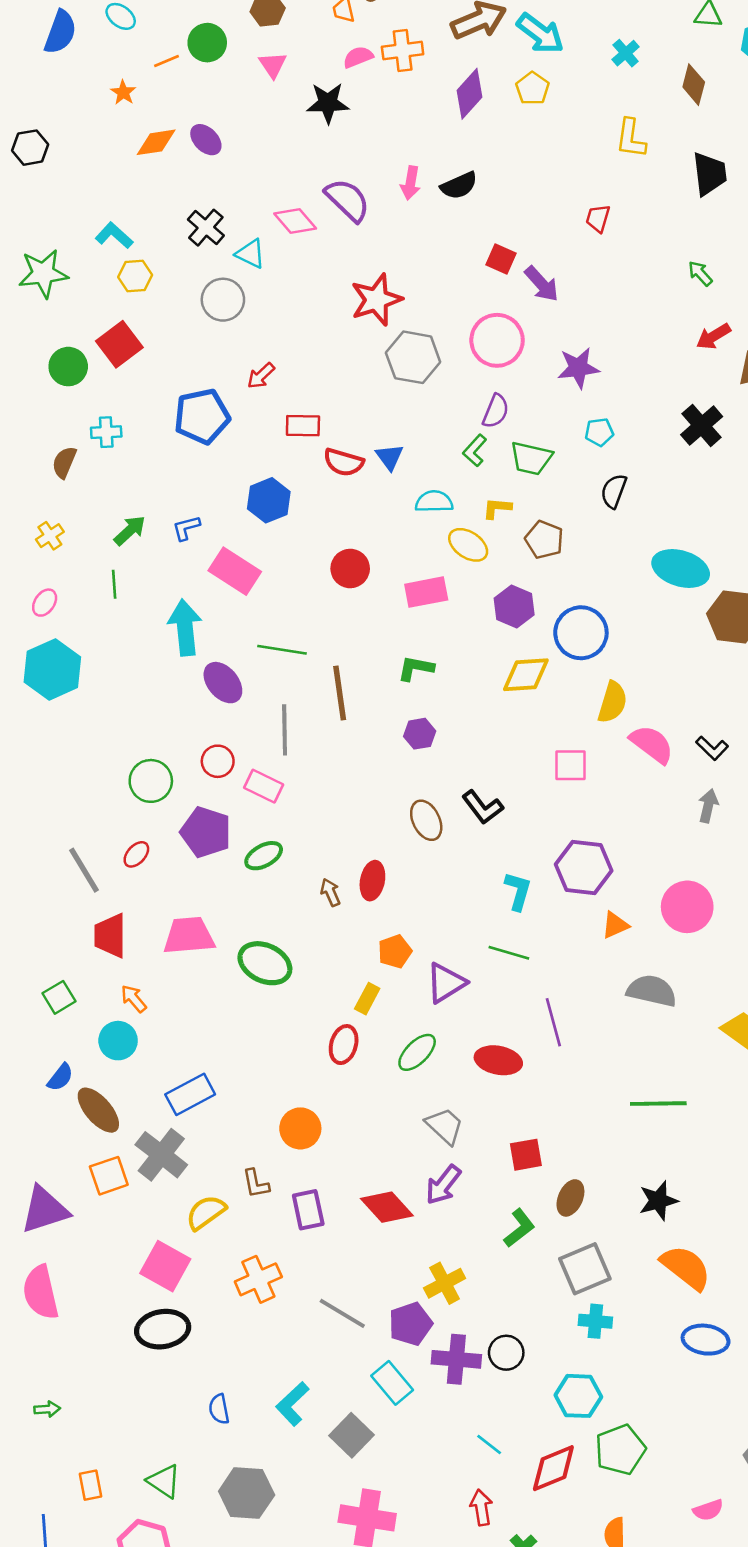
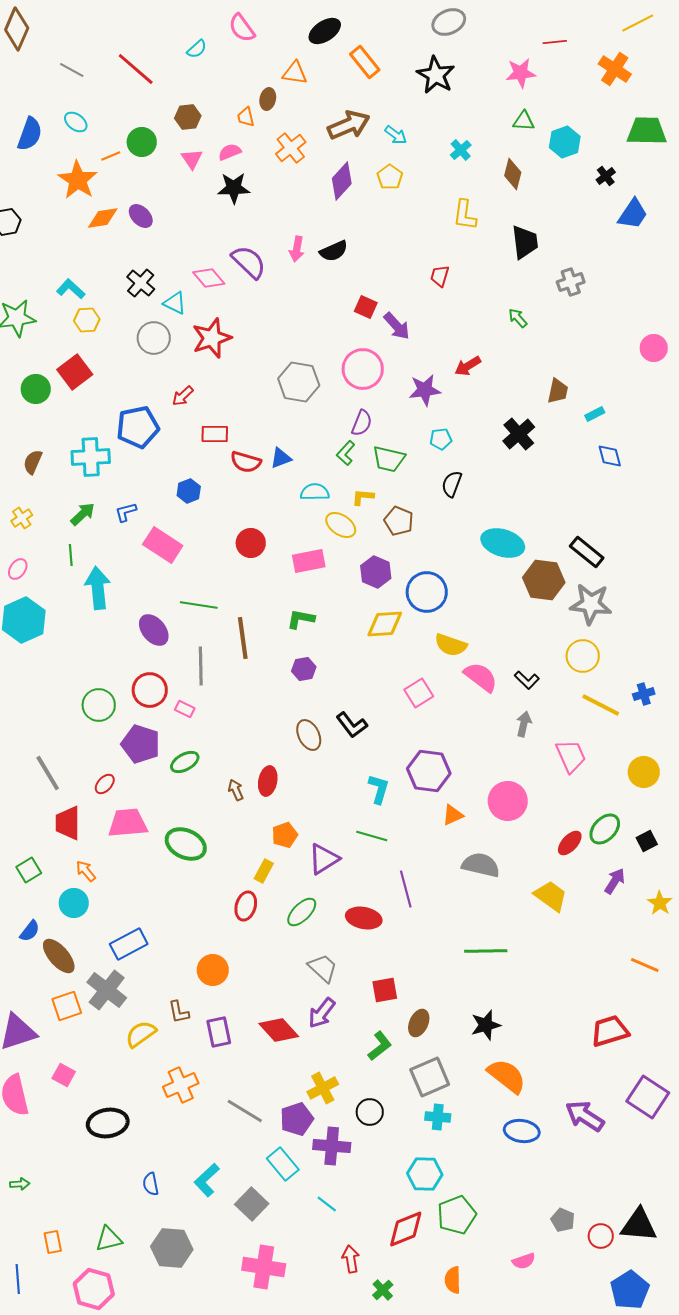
cyan arrow: (540, 33) -> (396, 135), size x0.6
orange cross: (403, 50) -> (291, 148), turned -32
pink semicircle: (358, 57) -> (230, 152), moved
orange star: (123, 92) -> (78, 180), size x2.0
red star: (376, 300) -> (212, 338), moved
red arrow: (713, 336) -> (468, 366), moved
cyan cross: (106, 432) -> (91, 457), moved, size x1.6
blue triangle: (389, 457) -> (281, 458), turned 45
blue hexagon: (269, 500) -> (189, 491), size x0.7
cyan arrow: (185, 628) -> (98, 588), moved
yellow semicircle: (612, 702) -> (451, 645), turned 92
red circle: (218, 761) -> (150, 690), size x1.4
pink square: (570, 765) -> (419, 693), turned -32
pink rectangle: (264, 786) -> (185, 709), size x0.7
red ellipse: (136, 854) -> (105, 784), moved
pink square: (165, 1266) -> (64, 1075), moved, size x0.6
black circle: (506, 1353) -> (370, 1112), moved
cyan line: (489, 1445) -> (327, 1204), moved
green triangle: (164, 1481) -> (109, 1239), turned -48

